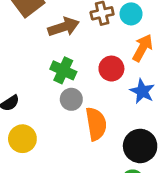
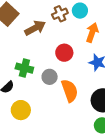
red circle: (111, 69) -> (64, 53), moved
green cross: (63, 70) -> (24, 68), moved

